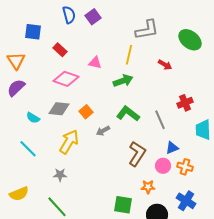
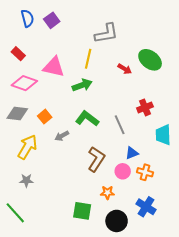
green ellipse: (190, 40) -> (150, 60), moved
pink triangle: (95, 63) -> (54, 67), size x1.6
gray star: (60, 175) -> (26, 180), moved

